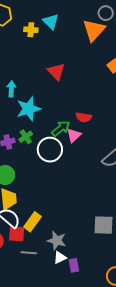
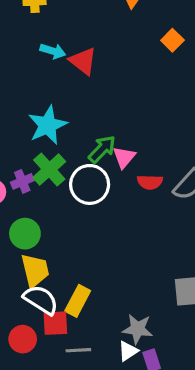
cyan arrow: (11, 89) -> (53, 51), moved, turned 112
red semicircle: (84, 117) -> (150, 182), moved
green cross: (26, 137) -> (49, 170), size x1.5
gray star: (57, 241) -> (138, 329), moved

